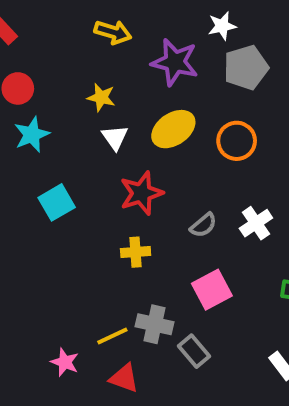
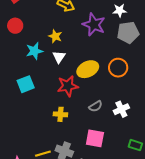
yellow ellipse: (173, 129) -> (88, 69), moved
cyan star: (32, 135) -> (34, 51), moved
pink square: (212, 290) -> (95, 138), turned 30

